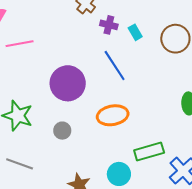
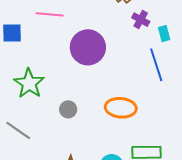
blue line: (115, 66) -> (156, 65), moved
purple circle: (68, 83) -> (88, 47), moved

